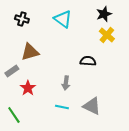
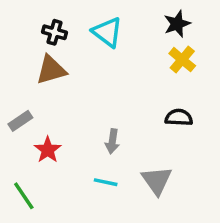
black cross: (22, 19) -> (54, 32), moved
brown triangle: (30, 52) -> (51, 70), moved
black semicircle: (88, 61) -> (179, 117), moved
gray triangle: (92, 106) -> (157, 180), turned 30

